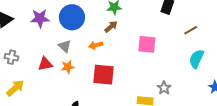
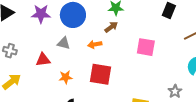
gray triangle: (65, 46) -> (64, 43), turned -32
orange star: (68, 67) -> (66, 77), moved
gray star: (164, 88) -> (175, 91), moved

